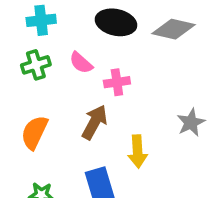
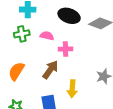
pink semicircle: (81, 63) -> (47, 36), turned 144

